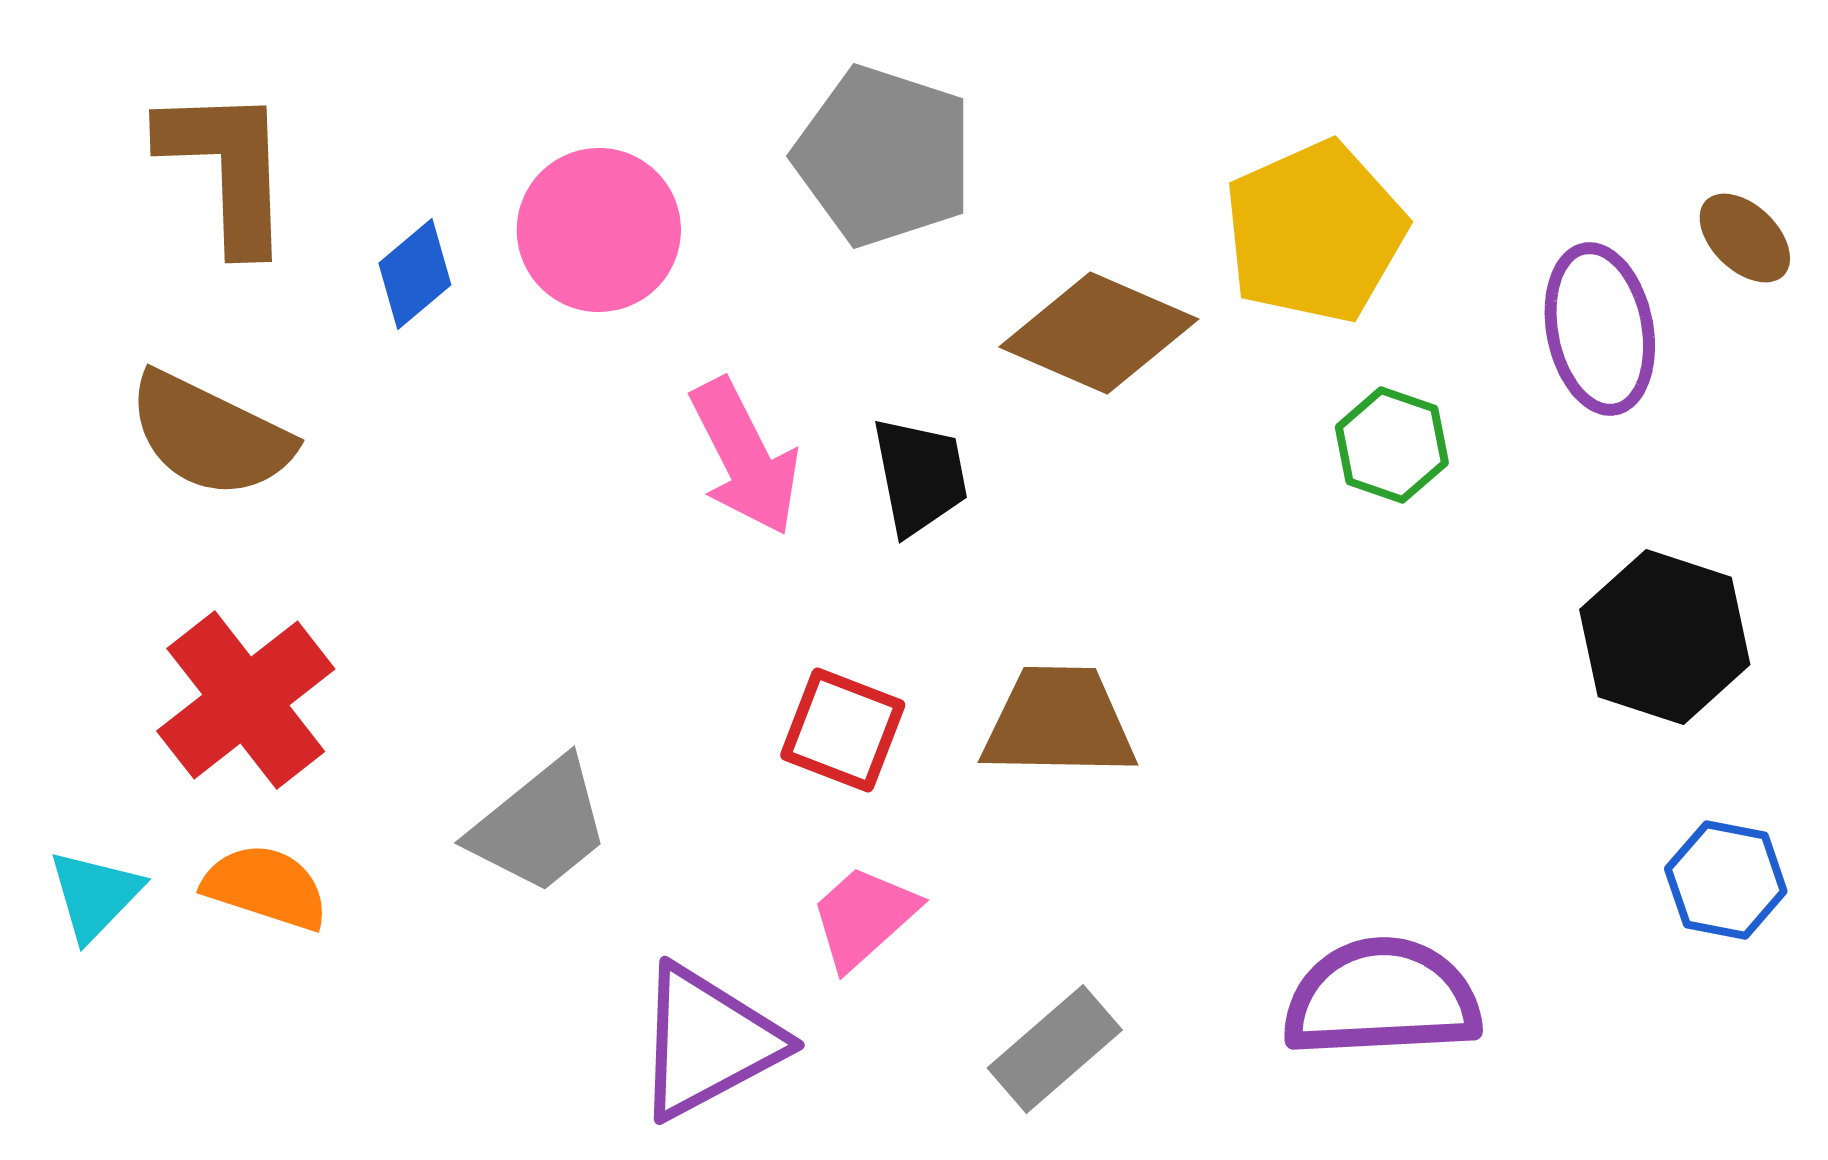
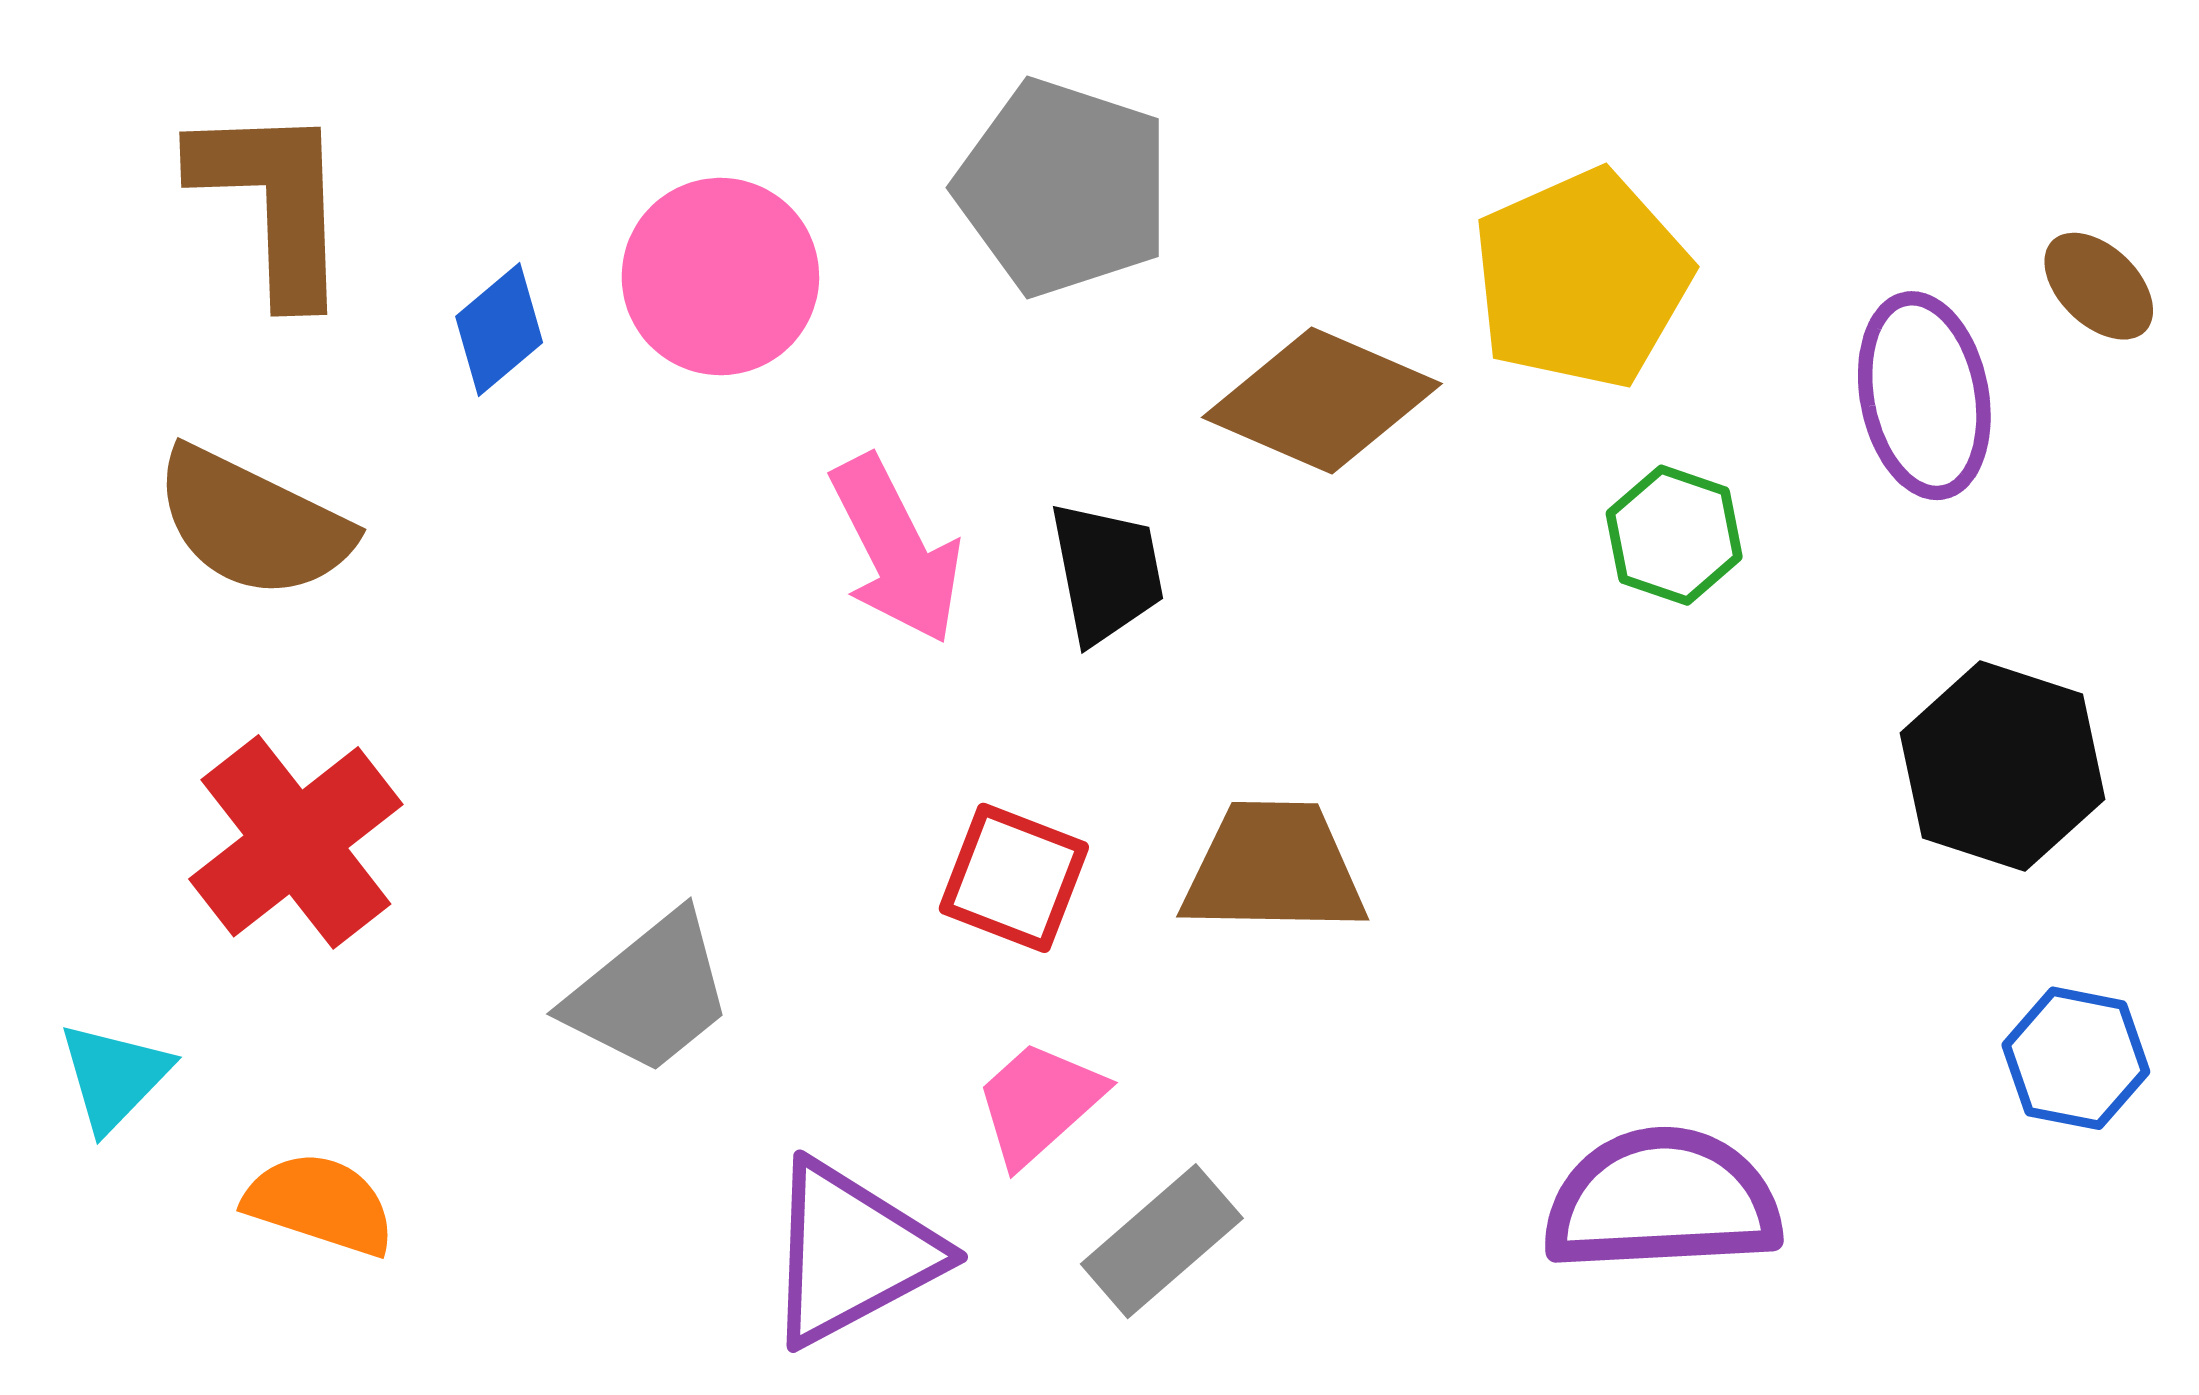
orange semicircle: (266, 887) -> (320, 1204), moved
gray rectangle: (1055, 1049) -> (1162, 1241), moved

